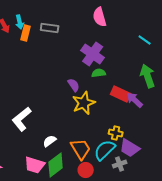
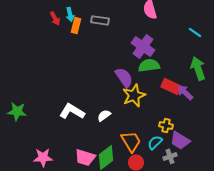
green semicircle: (99, 73) -> (149, 65), size x1.5
purple semicircle: (74, 85) -> (124, 77), size x1.5
white L-shape: (22, 119) -> (72, 111), turned 70
white semicircle: (50, 141) -> (104, 115), moved
cyan semicircle: (105, 150) -> (155, 142), size x0.7

